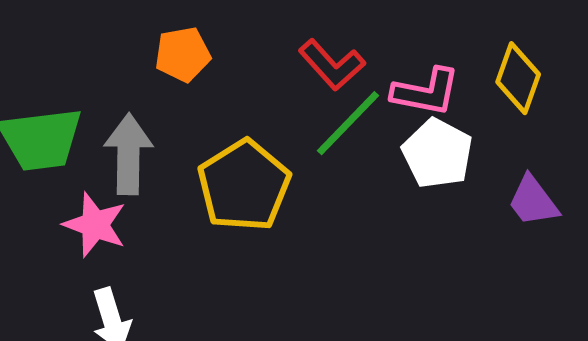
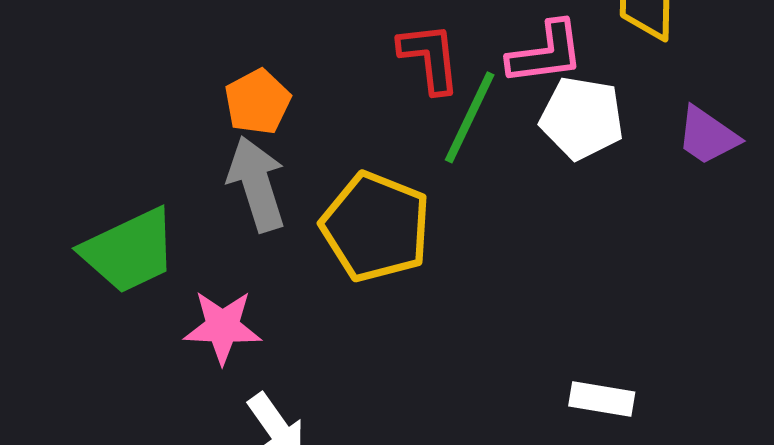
red L-shape: (332, 65) -> (430, 58), turned -126
gray arrow: (128, 154) -> (257, 184), moved

